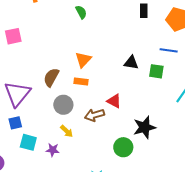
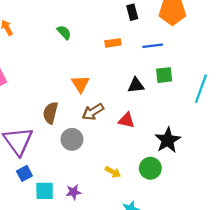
blue line: (169, 50) -> (153, 46), moved
black triangle: (131, 63) -> (136, 85), moved
orange rectangle: (81, 81) -> (113, 43), moved
brown arrow: (94, 115) -> (93, 112), moved
yellow arrow: (67, 131) -> (113, 172), moved

